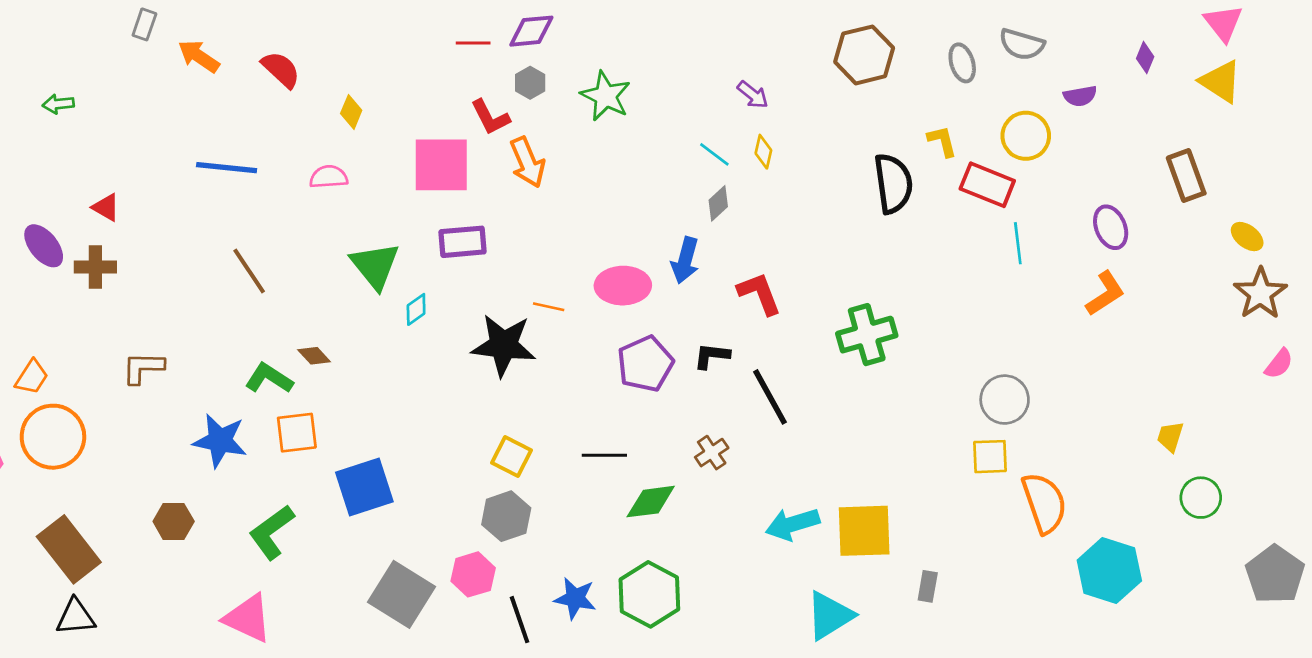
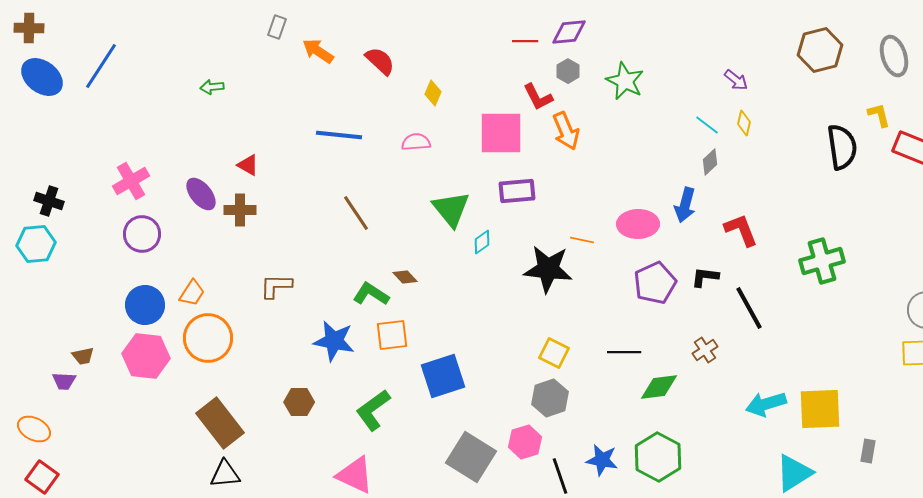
gray ellipse: (962, 63) -> (894, 56), size x1.4

